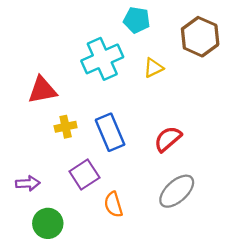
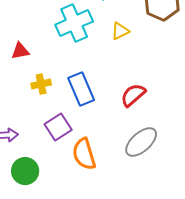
red triangle: (42, 90) -> (20, 51), size x0.7
orange semicircle: (113, 204) -> (84, 154), size x1.4

